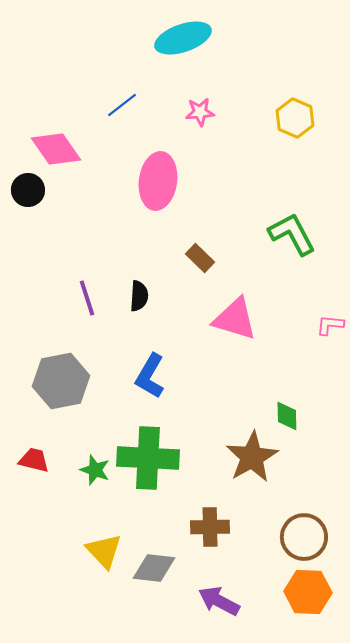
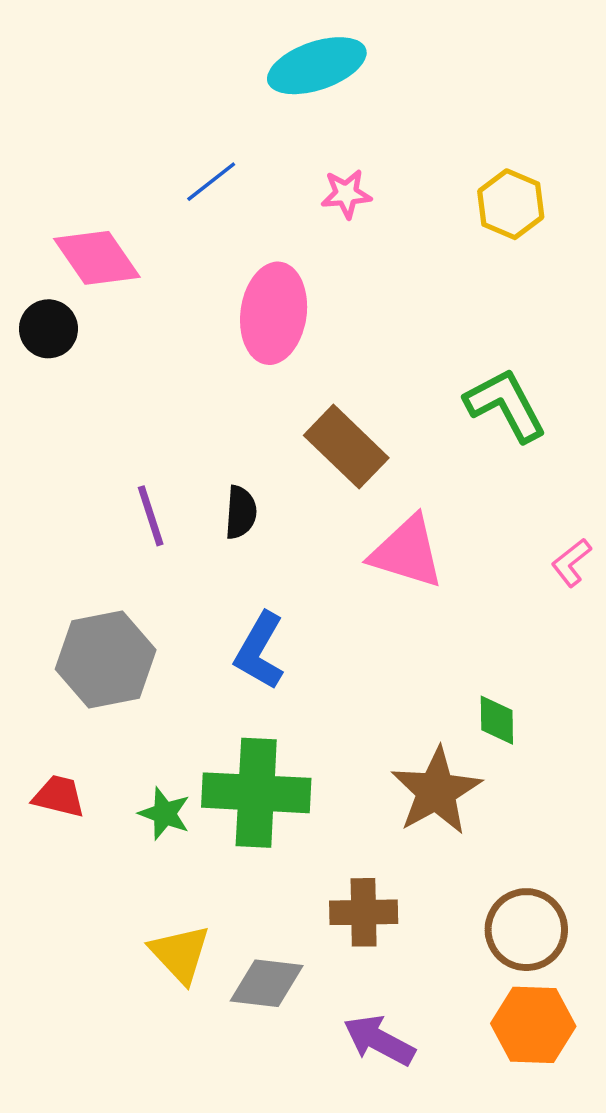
brown rectangle: (200, 258) -> (346, 447), size x1.6
pink L-shape: (330, 325) -> (571, 563), turned -44

